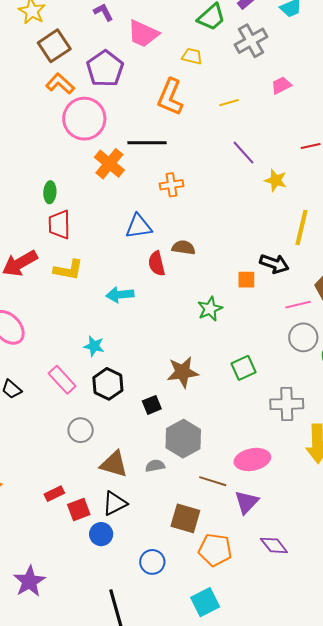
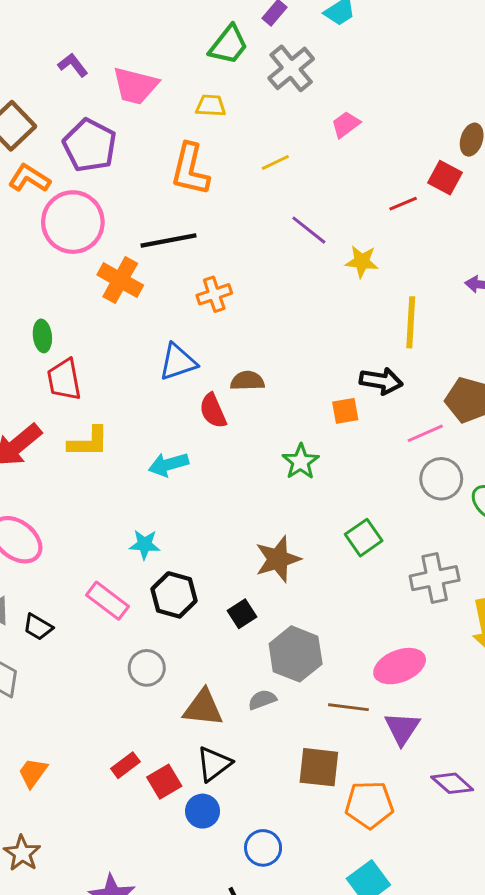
blue circle: (152, 562) -> (263, 848), moved

